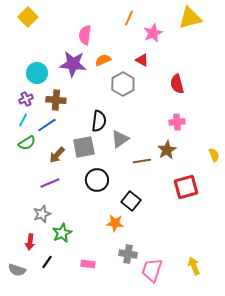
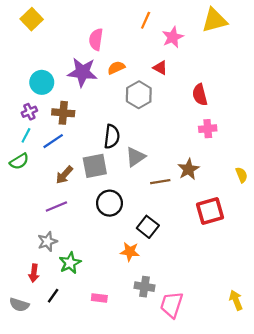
pink cross: (177, 122) -> (208, 129), moved
green semicircle: (27, 143) -> (19, 161), moved
yellow arrow: (194, 266) -> (236, 300), moved

